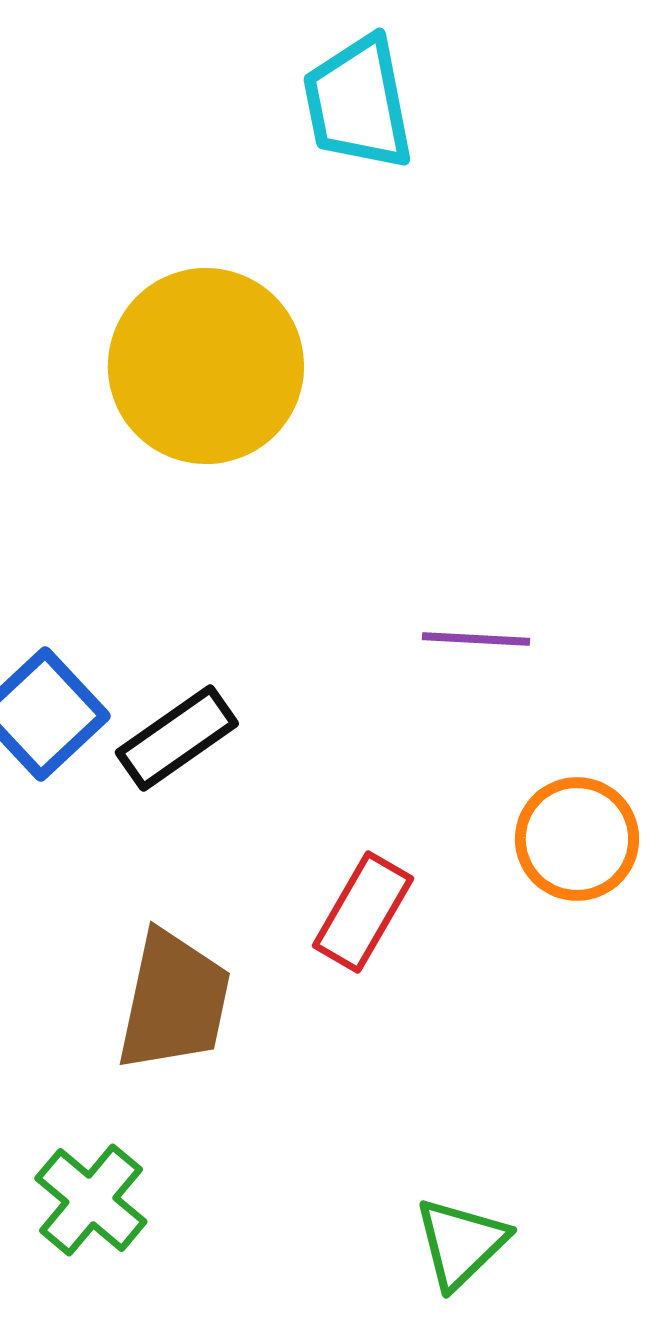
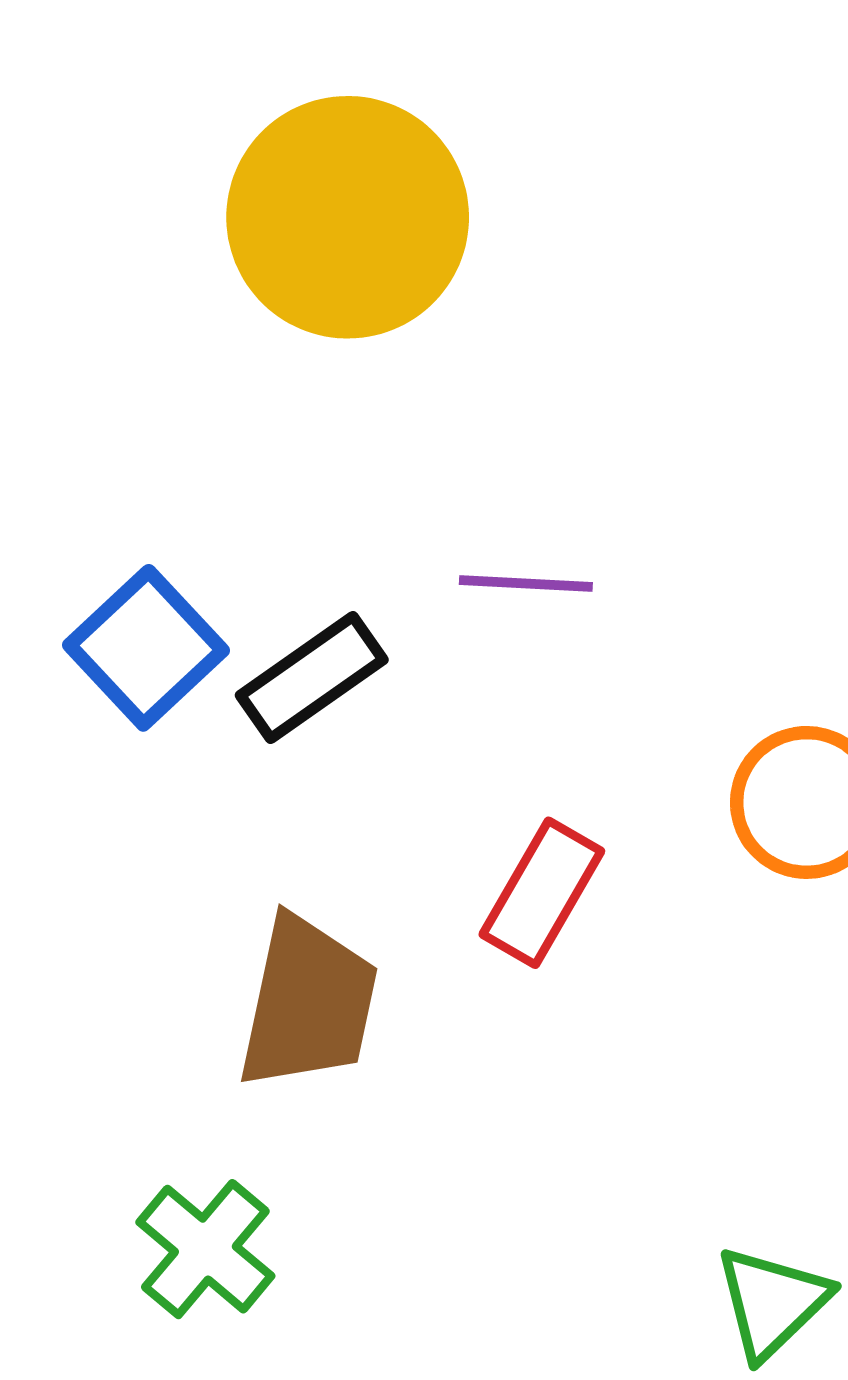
purple line: (476, 639) -> (526, 583), moved
green triangle: (461, 1243) -> (772, 1302), moved

